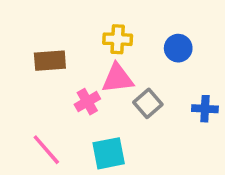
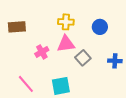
brown rectangle: (50, 61) -> (17, 27), moved
pink cross: (87, 102) -> (42, 52), moved

